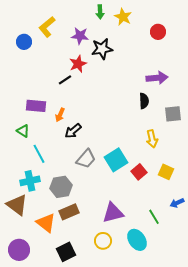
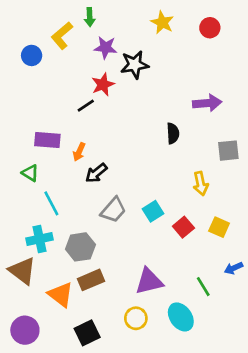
green arrow: (100, 12) -> (90, 17), moved
red circle: (158, 32) -> (210, 28), moved
black semicircle: (144, 101) -> (173, 133), moved
cyan square: (116, 160) -> (153, 211), size x0.7

